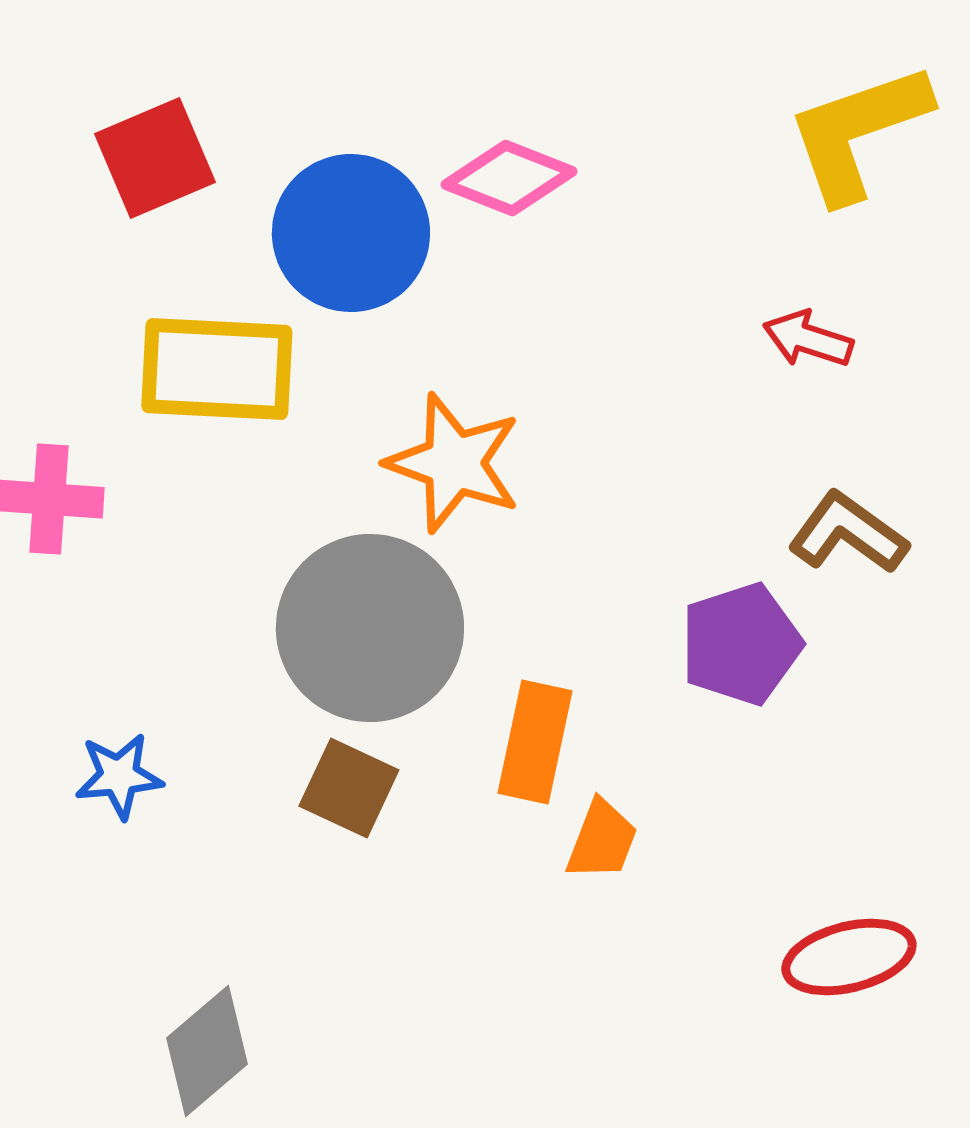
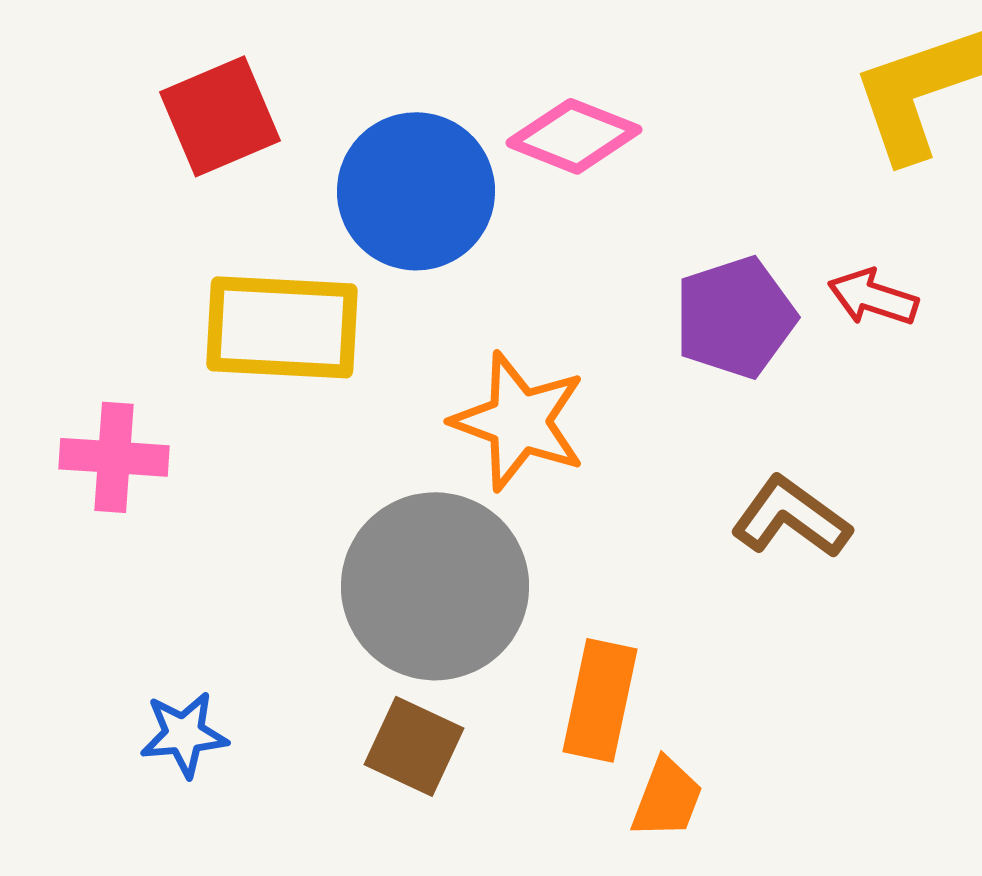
brown L-shape: (848, 533) -> (791, 517), moved
purple pentagon: (741, 644) -> (735, 317), moved

